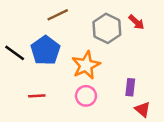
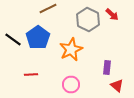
pink circle: (86, 96) -> (71, 84), moved

